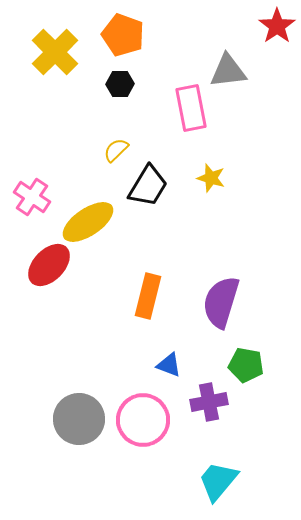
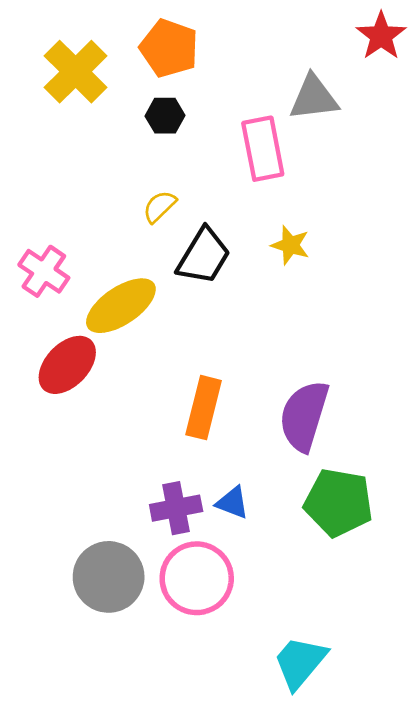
green pentagon: (246, 365) -> (338, 503), size x1.4
purple cross: (209, 402) -> (176, 508), moved

